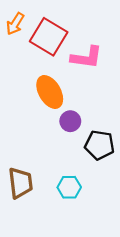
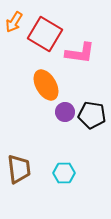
black pentagon: (100, 145) -> (92, 115), moved

